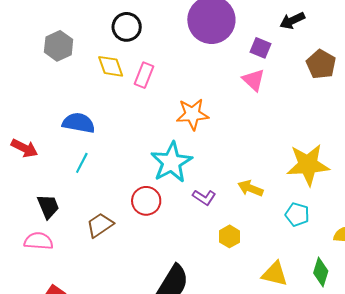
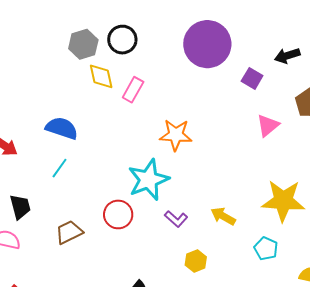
gray hexagon: (59, 46) -> (83, 44), moved
pink triangle: (254, 80) -> (268, 126), moved, turned 30

